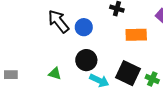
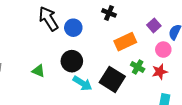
orange rectangle: (136, 35) -> (125, 42), turned -30
green cross: (152, 79) -> (138, 67), moved

